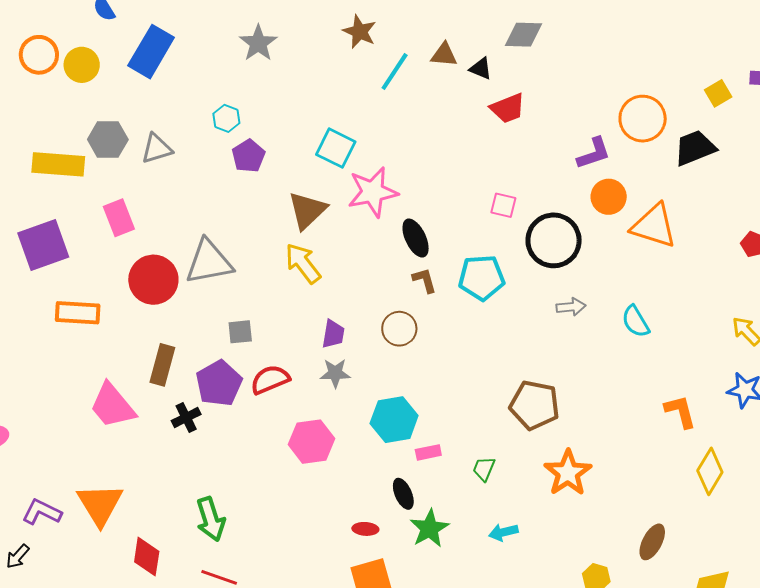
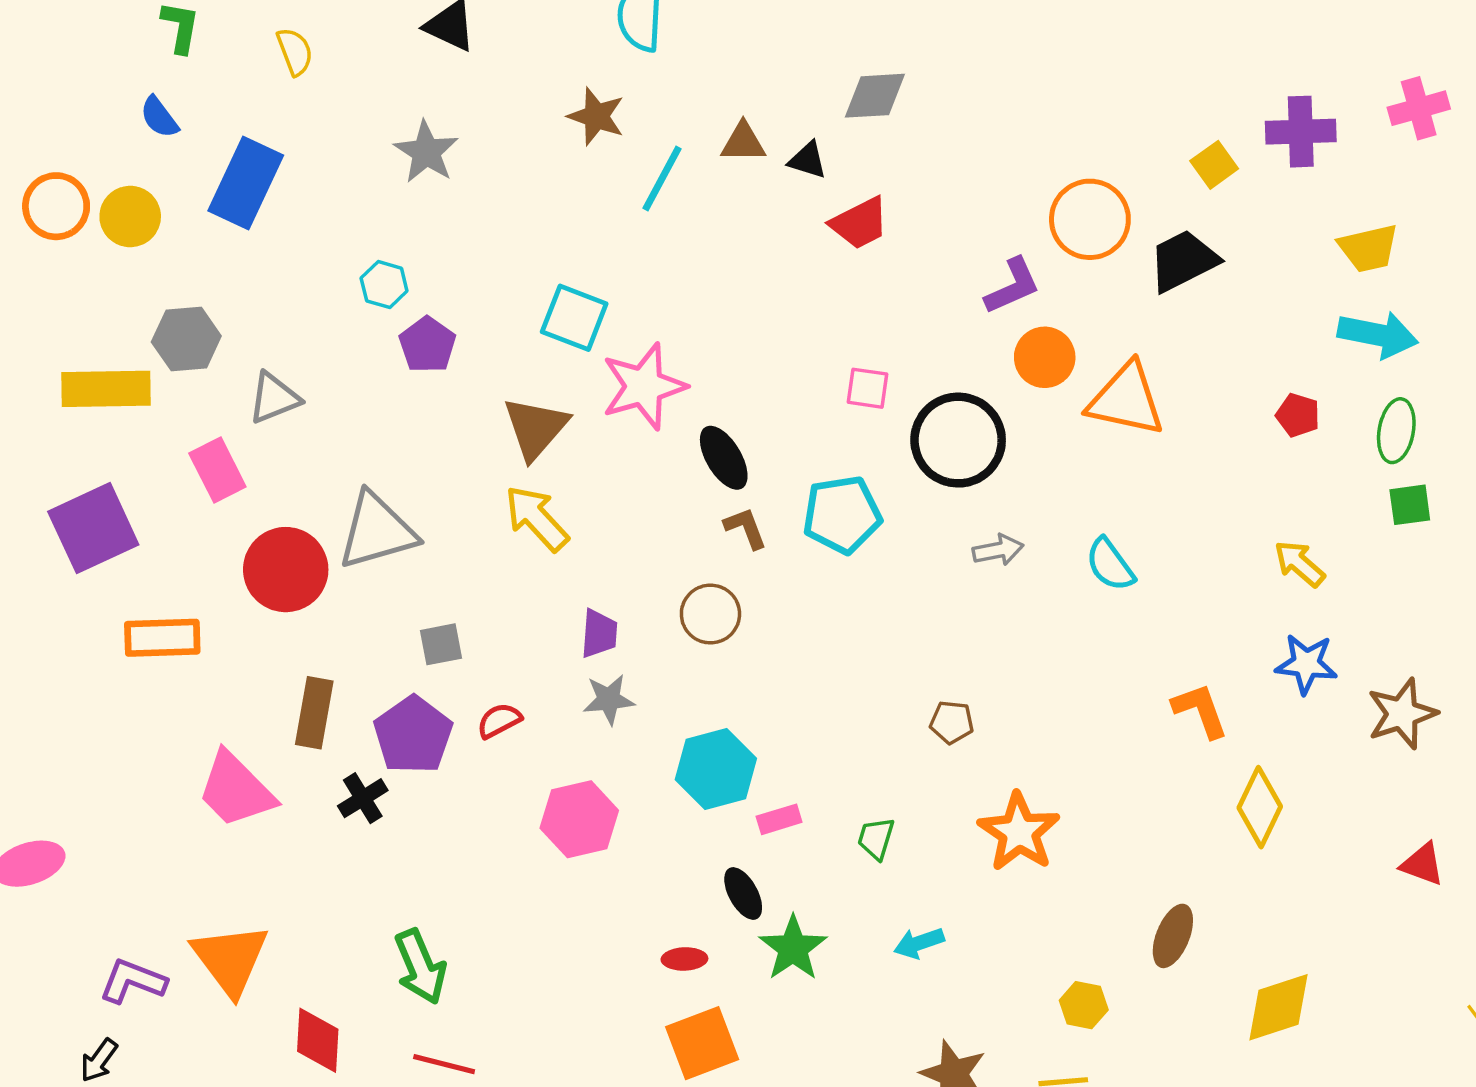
gray triangle: (157, 149) -> (274, 398), moved
red semicircle: (270, 380) -> (499, 721), size x0.7
brown pentagon: (534, 405) -> (952, 722), size x0.5

